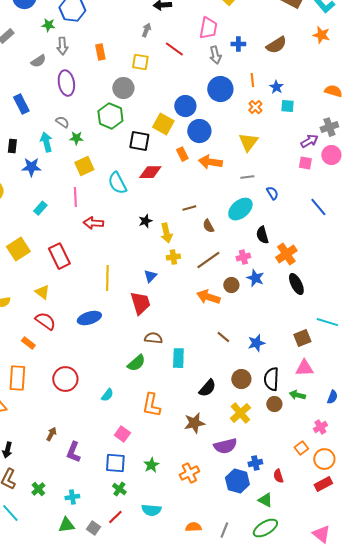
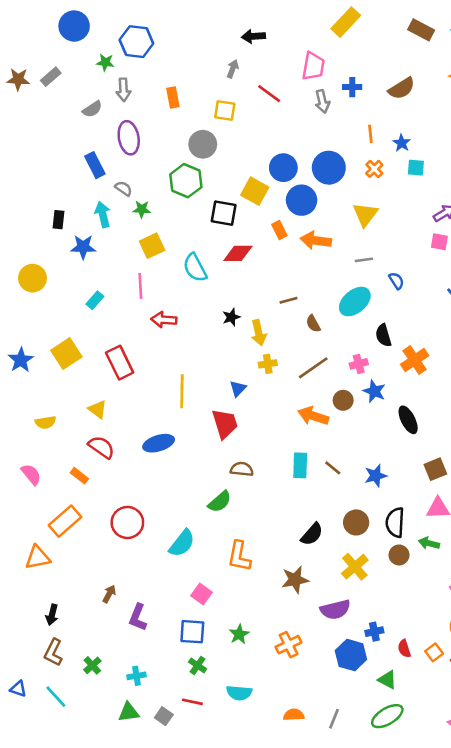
blue circle: (220, 89) -> (329, 168), moved
blue rectangle: (21, 104) -> (95, 165), moved
black ellipse: (296, 284) -> (408, 420), moved
cyan rectangle: (178, 358) -> (300, 465), moved
orange rectangle: (17, 378) -> (65, 521), turned 45
cyan semicircle: (107, 395) -> (182, 543), size x1.6
orange square: (301, 448) -> (434, 652), moved
red line: (115, 517) -> (192, 702), turned 56

